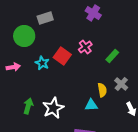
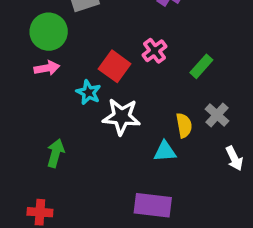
cyan star: (42, 63) -> (89, 92), moved
pink arrow: (13, 67) -> (47, 68), moved
white star: (53, 108) -> (122, 117), moved, turned 30

